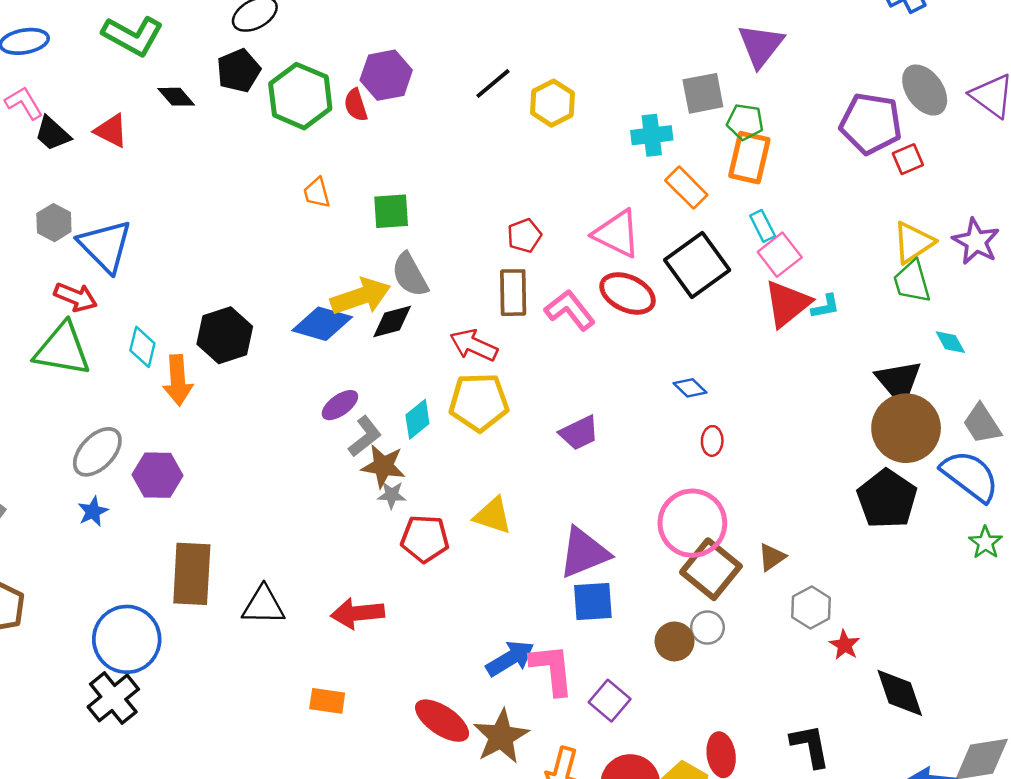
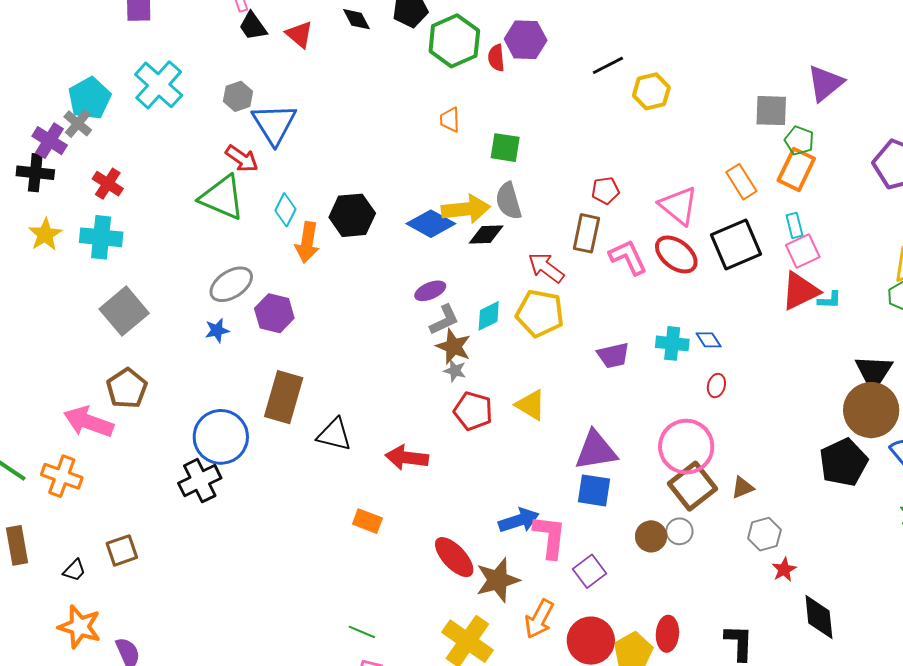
cyan cross: (652, 135) -> (672, 343), moved

